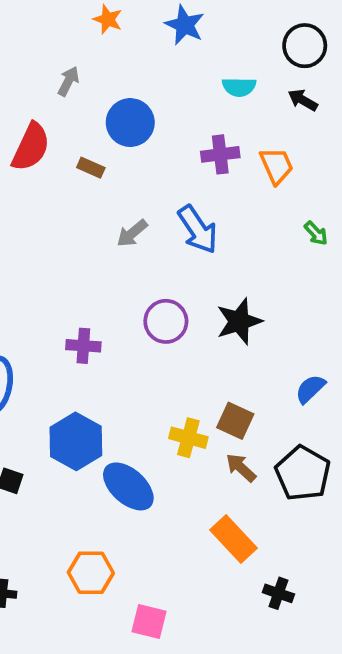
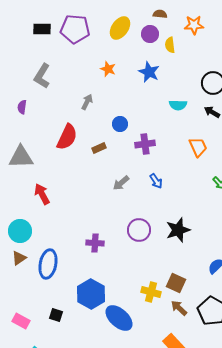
blue circle: (130, 123) -> (120, 124), size x0.6
purple cross: (220, 154) -> (145, 144), moved
brown rectangle: (91, 168) -> (99, 148), turned -48
blue arrow: (198, 229) -> (156, 181), size x0.6

